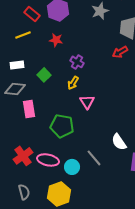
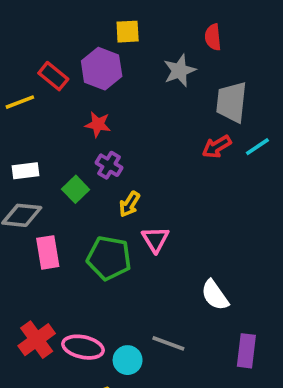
yellow line: (23, 35) -> (20, 102), moved
purple cross: (77, 62) -> (109, 165), moved
green pentagon: (62, 126) -> (109, 258), moved
white semicircle: (119, 142) -> (215, 295), moved
gray line: (94, 158) -> (168, 343), turned -30

